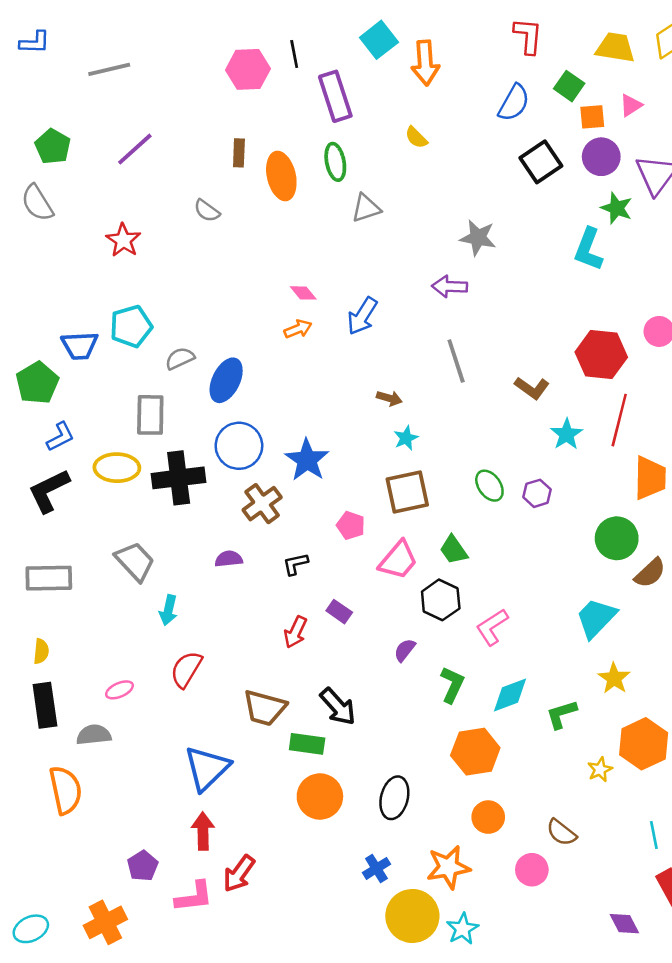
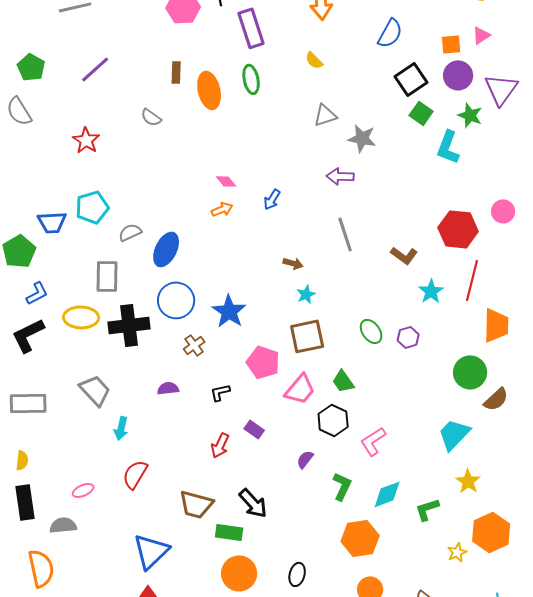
green square: (569, 86) -> (421, 113), moved
gray triangle: (366, 208) -> (325, 115), moved
blue arrow: (362, 316) -> (272, 199), size x0.7
brown cross: (262, 504) -> (194, 345), size x0.7
pink pentagon: (351, 525) -> (263, 362), size x1.5
black ellipse: (394, 798) -> (297, 574), size x0.7

